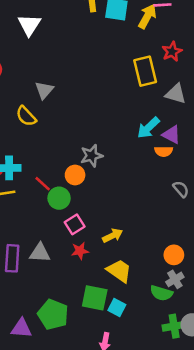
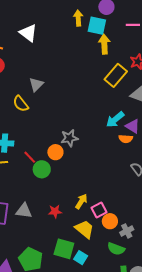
yellow arrow: (147, 16) -> (104, 44), moved, turned -36
white triangle: (29, 25) -> (28, 33), turned -30
yellow rectangle: (145, 71) -> (116, 75), turned 50
pink square: (75, 224) -> (99, 210), moved
yellow arrow: (113, 236) -> (81, 201), turned -35
orange circle: (174, 255) -> (110, 221), moved
gray cross: (175, 279) -> (127, 231), moved

